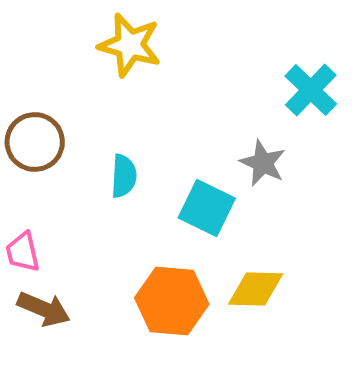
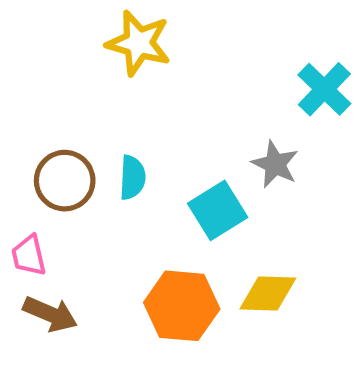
brown circle: (35, 142) -> (65, 181), moved
cyan square: (207, 208) -> (218, 210), turned 32

